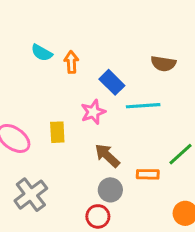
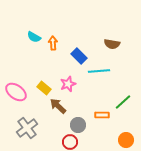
pink star: (93, 112) -> (68, 84), moved
yellow rectangle: (57, 132) -> (44, 88), turned -48
brown arrow: (107, 156) -> (58, 106), moved

